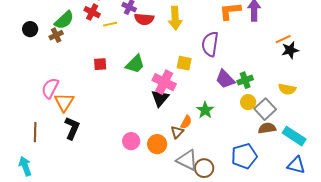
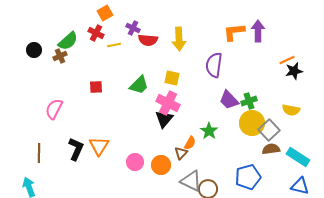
yellow square: (184, 63) -> (172, 78), moved
red square: (100, 64) -> (96, 87), moved
orange triangle: (64, 102) -> (99, 146), moved
yellow circle: (248, 102) -> (252, 123), size x1.6

